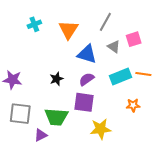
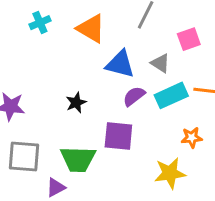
orange triangle: (68, 30) -> (91, 28), turned -30
gray triangle: (114, 47) -> (160, 63), moved
purple semicircle: (87, 79) -> (134, 96), moved
yellow star: (101, 129) -> (170, 173), moved

